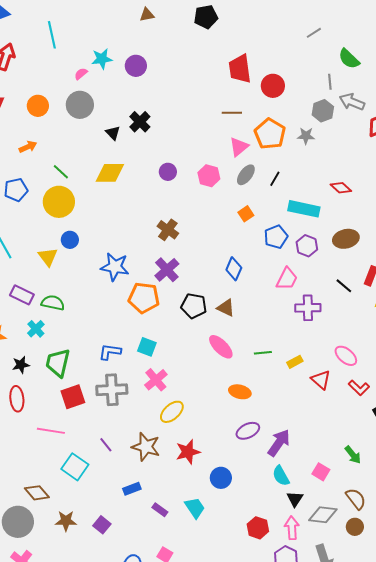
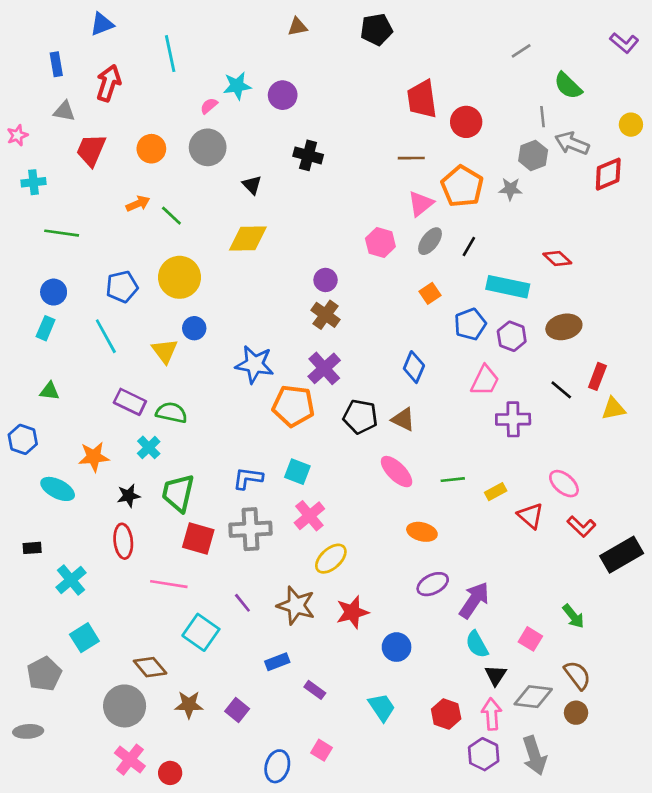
black cross: (140, 122) -> (308, 155), moved, turned -30
green line: (61, 172) -> (171, 216), moved
purple circle: (168, 172) -> (326, 280), moved
blue pentagon: (16, 190) -> (122, 287), moved
red square: (73, 397) -> (198, 539), turned 35
cyan trapezoid: (195, 508) -> (382, 707), moved

